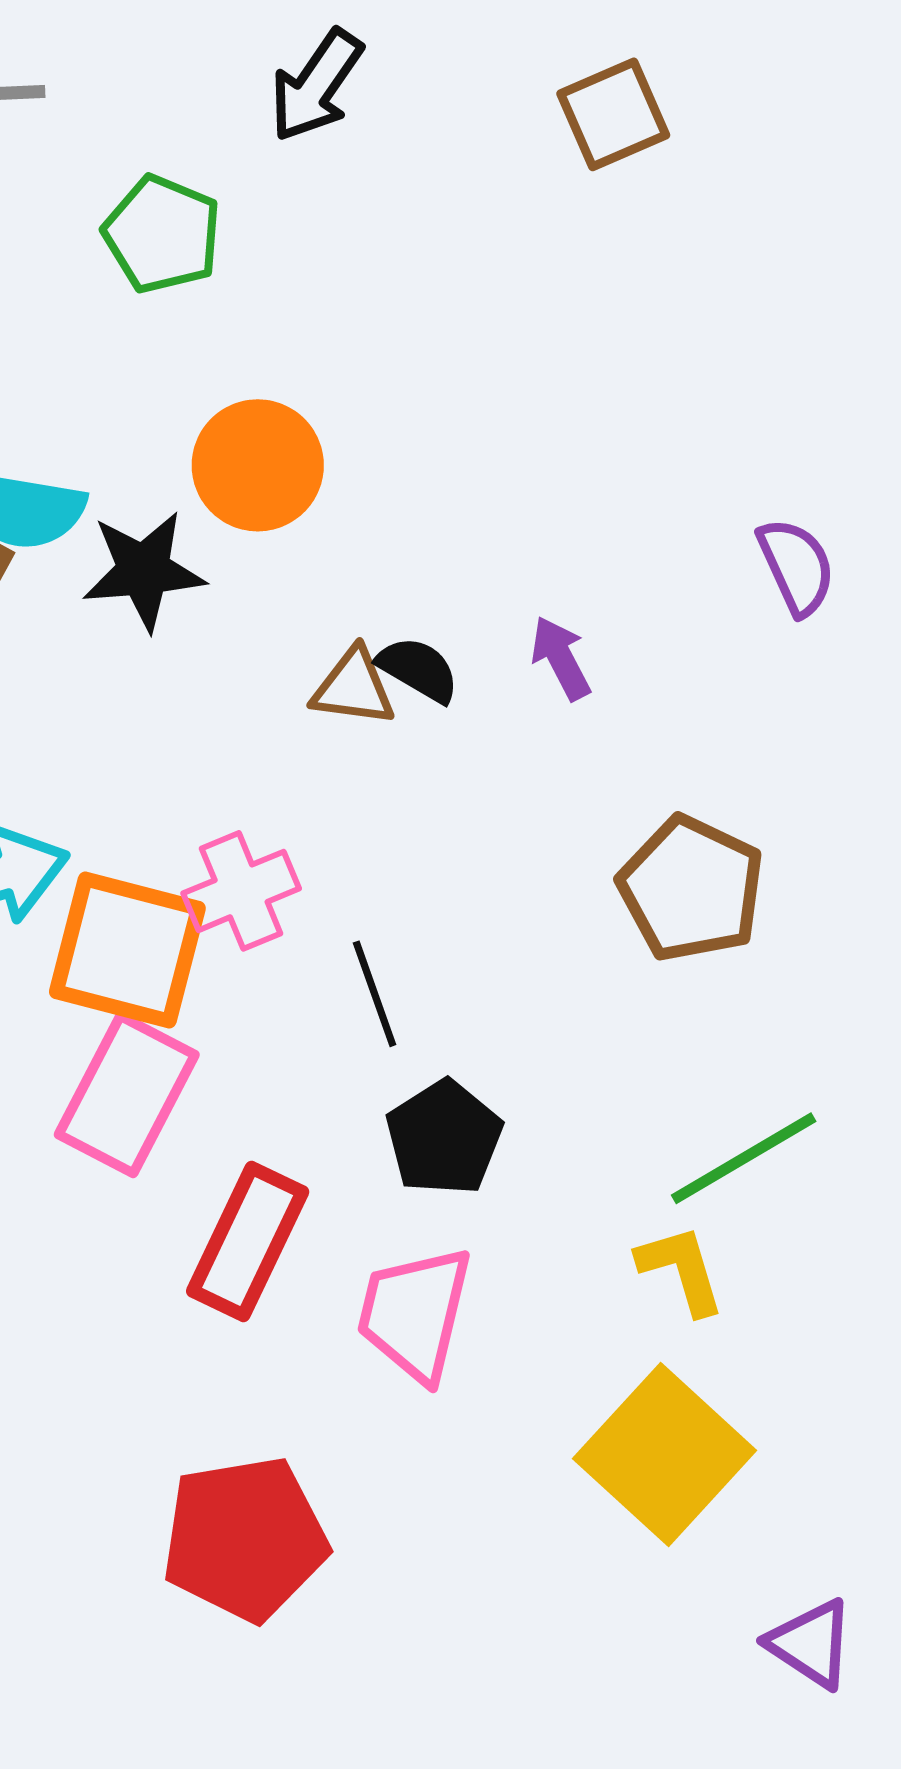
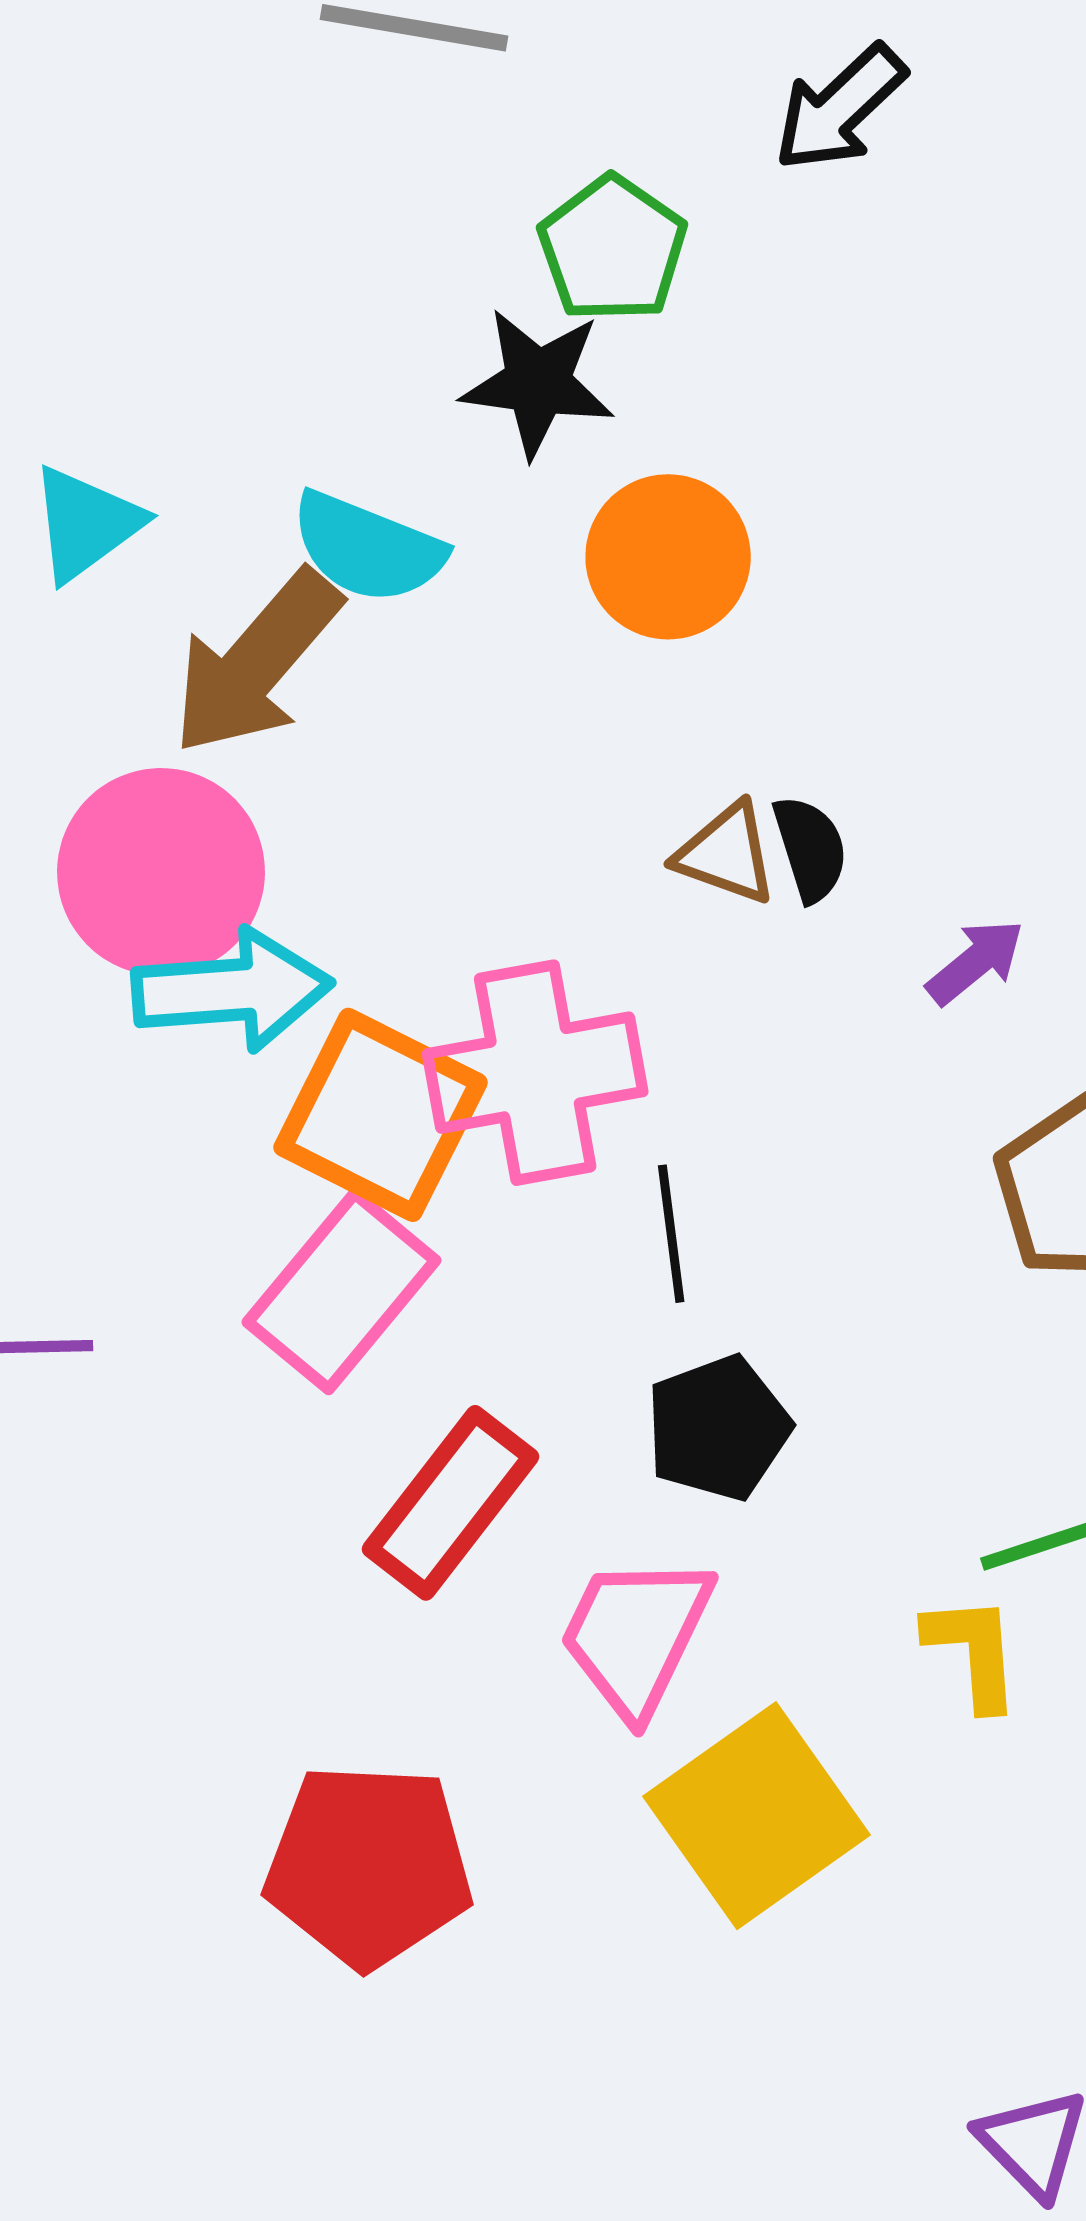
black star: (144, 571) -> (538, 383), moved
purple arrow: (561, 658) -> (975, 962), moved, turned 66
black semicircle: (418, 669) -> (810, 849), turned 30
pink cross: (241, 891) -> (535, 1073), size x1.5
yellow square: (665, 1454) -> (757, 1816), moved

